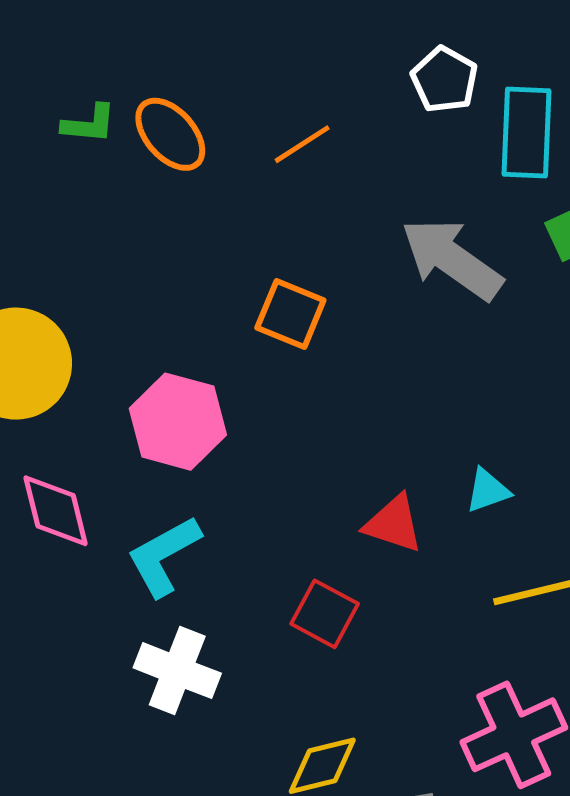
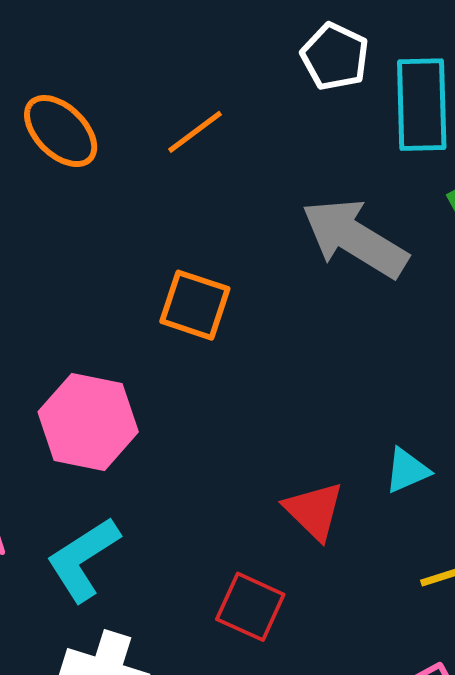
red triangle: (394, 524) -> (314, 511), turned 30

